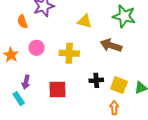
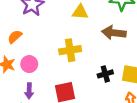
orange semicircle: (22, 22) -> (15, 37), moved, turned 80
pink circle: (37, 48) -> (29, 64), moved

